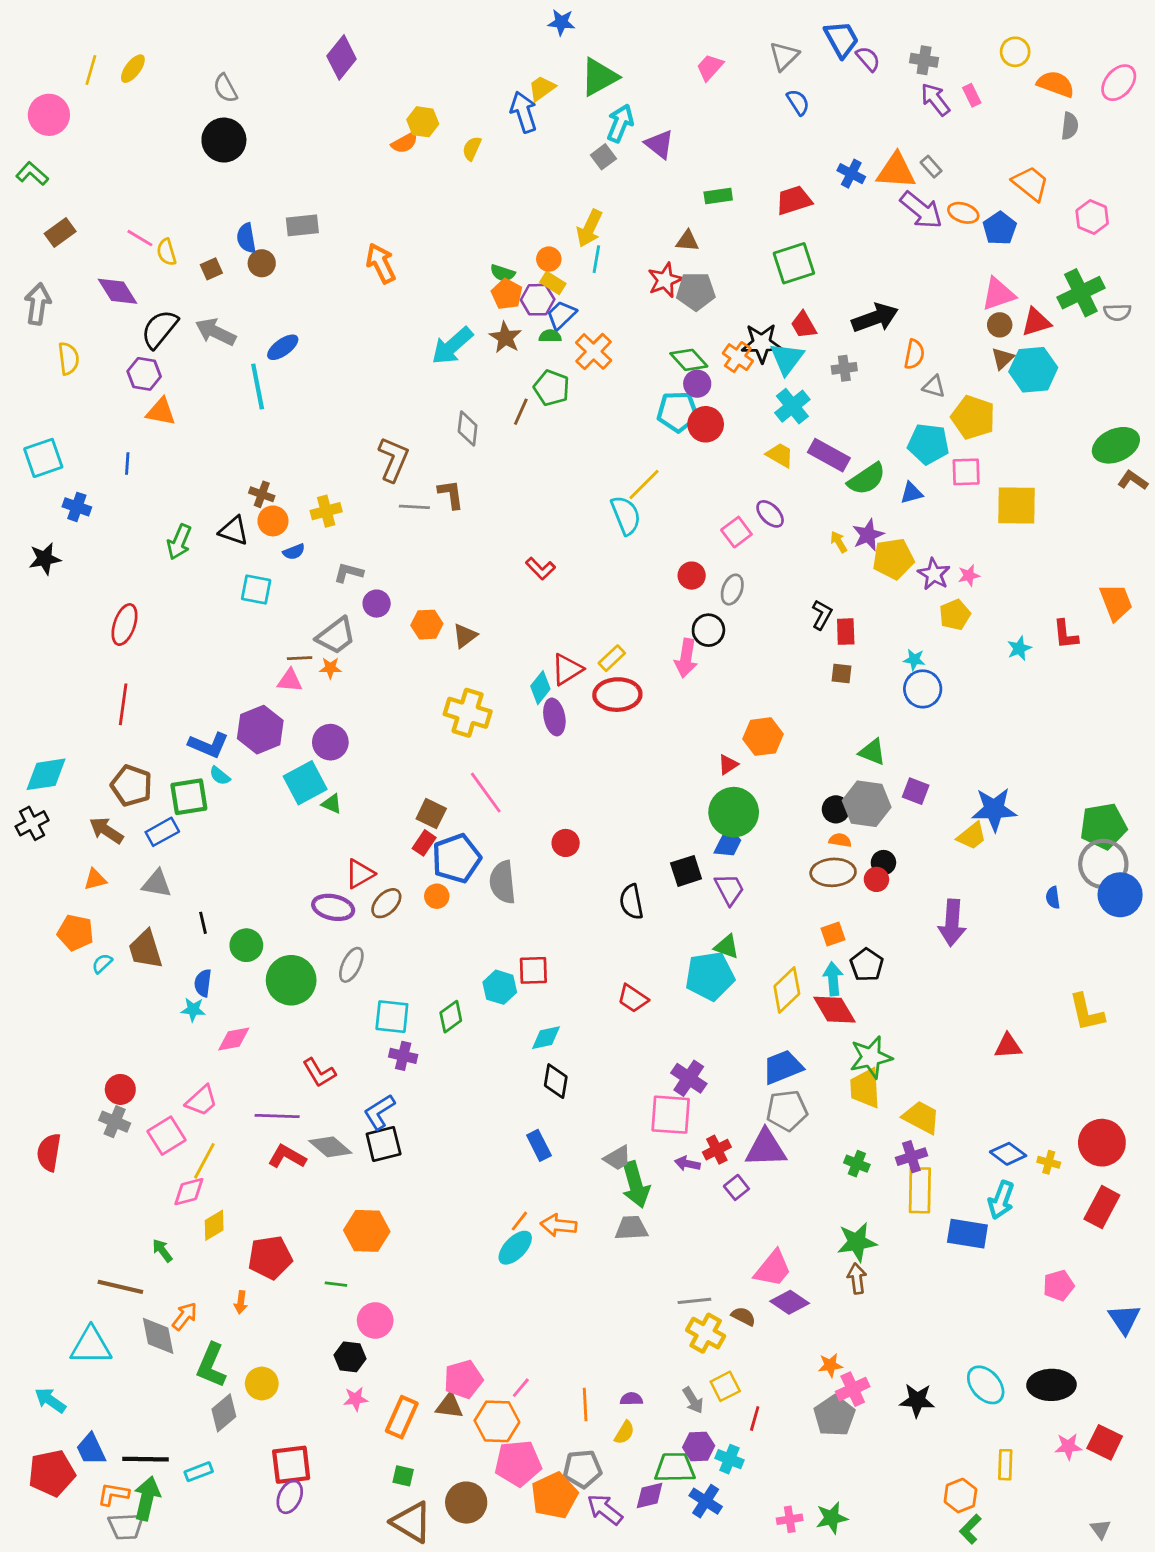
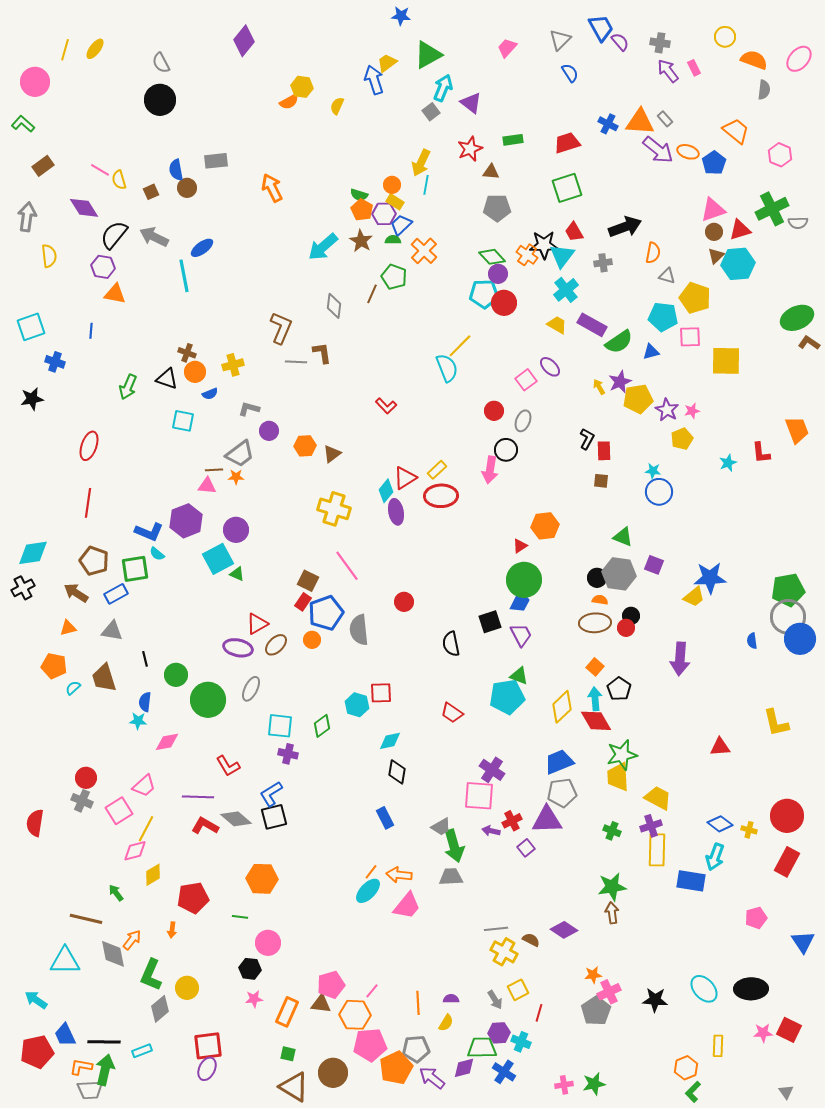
red star: (665, 280) -> (470, 149), moved
orange square: (833, 934) -> (595, 667), turned -30
pink trapezoid: (773, 1269) -> (407, 906), moved

